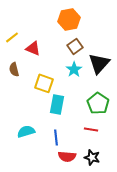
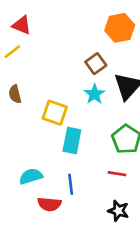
orange hexagon: (69, 19) -> (120, 28), moved
red triangle: (33, 48) -> (22, 25), moved
red semicircle: (67, 156) -> (49, 204), moved

